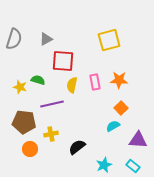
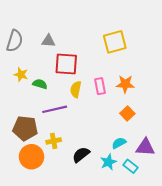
gray triangle: (46, 39) -> (48, 41), turned 32
yellow star: (20, 87) -> (21, 75), moved
cyan semicircle: (113, 126) -> (119, 143), moved
orange circle: (30, 149) -> (31, 157), size x1.5
cyan star: (104, 165) -> (108, 162), moved
cyan rectangle: (133, 166) -> (131, 166), moved

